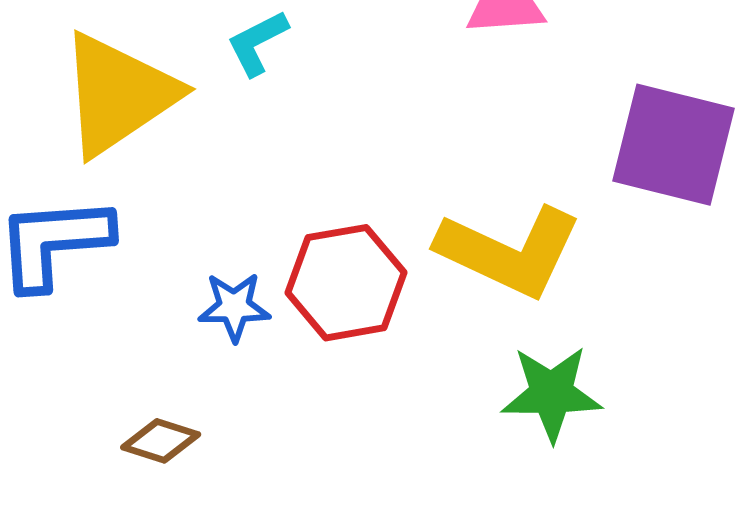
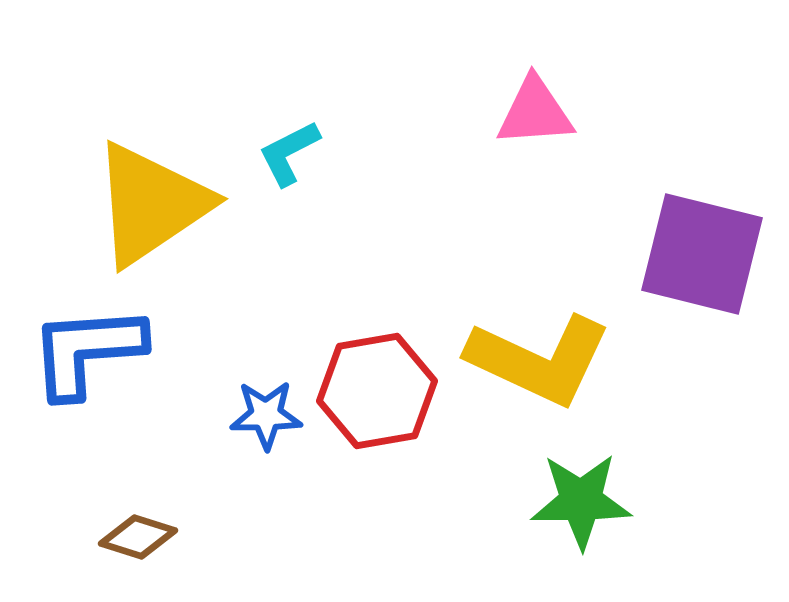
brown diamond: (161, 441) -> (138, 537), moved

